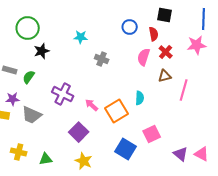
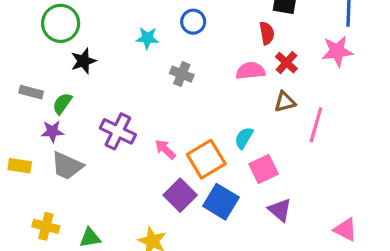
blue circle: (130, 27) -> (193, 22), moved
pink semicircle: (144, 57) -> (250, 71), turned 66
cyan semicircle: (140, 98) -> (244, 138), turned -152
purple star: (13, 99) -> (52, 131), moved
purple square: (79, 132) -> (180, 195), moved
pink square: (152, 134) -> (264, 169), moved
blue square: (126, 149) -> (221, 202), moved
purple triangle: (181, 154) -> (280, 210), moved

